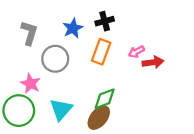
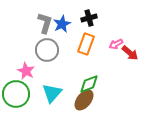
gray L-shape: (29, 33) -> (45, 23), moved
red arrow: (153, 62) -> (130, 53), turned 48

